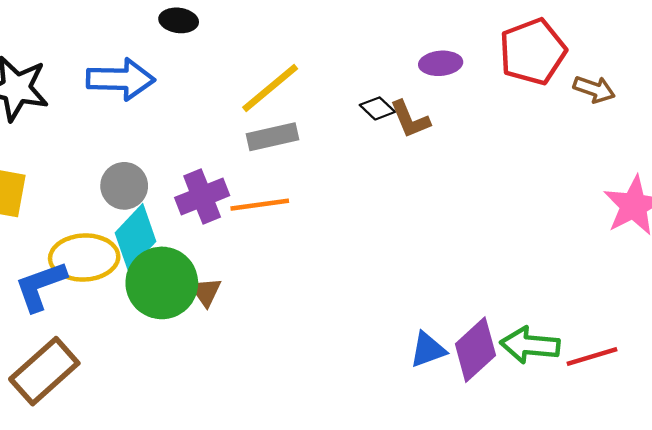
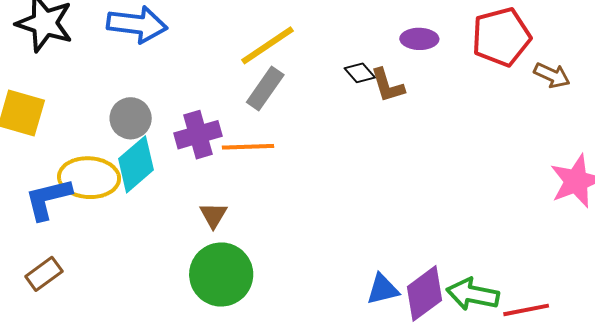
gray rectangle: (272, 137) -> (265, 88), turned -48
green circle: (162, 283) -> (221, 274), moved
brown triangle: (206, 292) -> (213, 215), moved
brown rectangle: (44, 371) -> (44, 274), size x0.6

